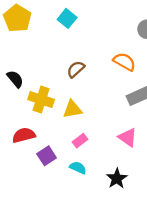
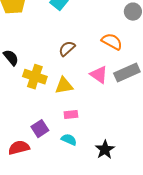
red semicircle: (24, 135) -> (19, 148), moved
pink triangle: (128, 137) -> (99, 75), moved
pink rectangle: (80, 141) -> (71, 115), turned 32

